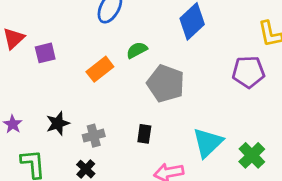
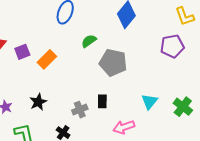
orange rectangle: (100, 69) -> (47, 59), moved
gray cross: (94, 136) -> (80, 110), moved
cyan triangle: (208, 143) -> (149, 102), size x0.7

